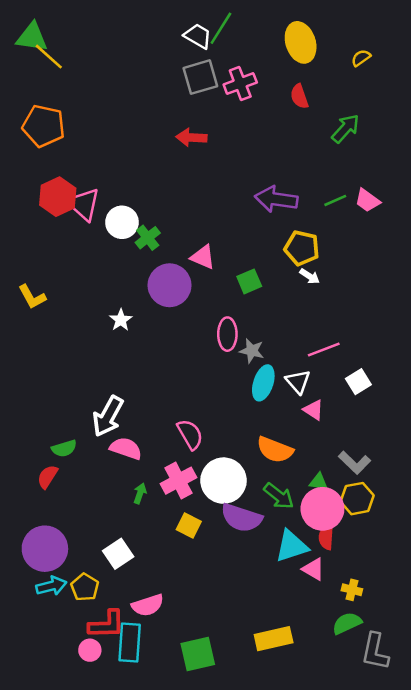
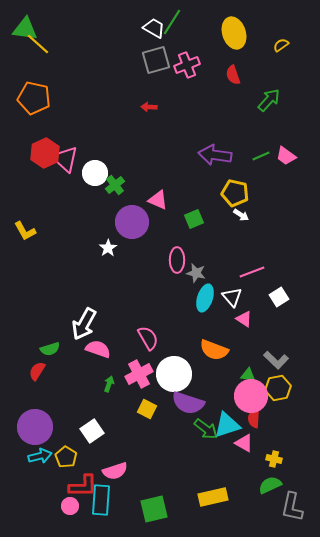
red arrow: (191, 137) -> (149, 107), size x0.7
white star: (121, 320) -> (108, 248), moved
green arrow: (279, 496) -> (206, 429), moved

